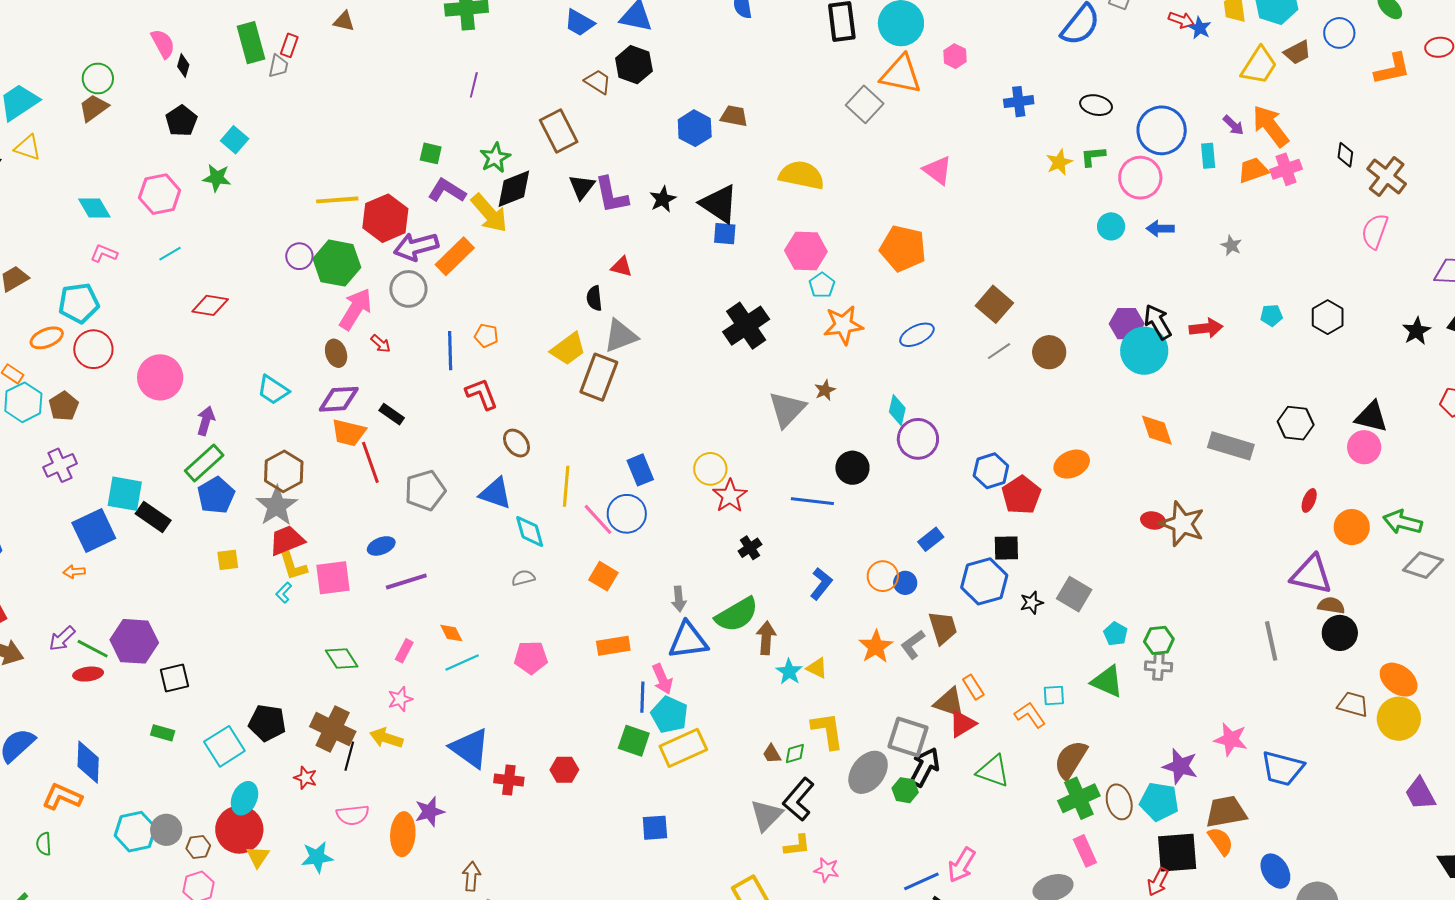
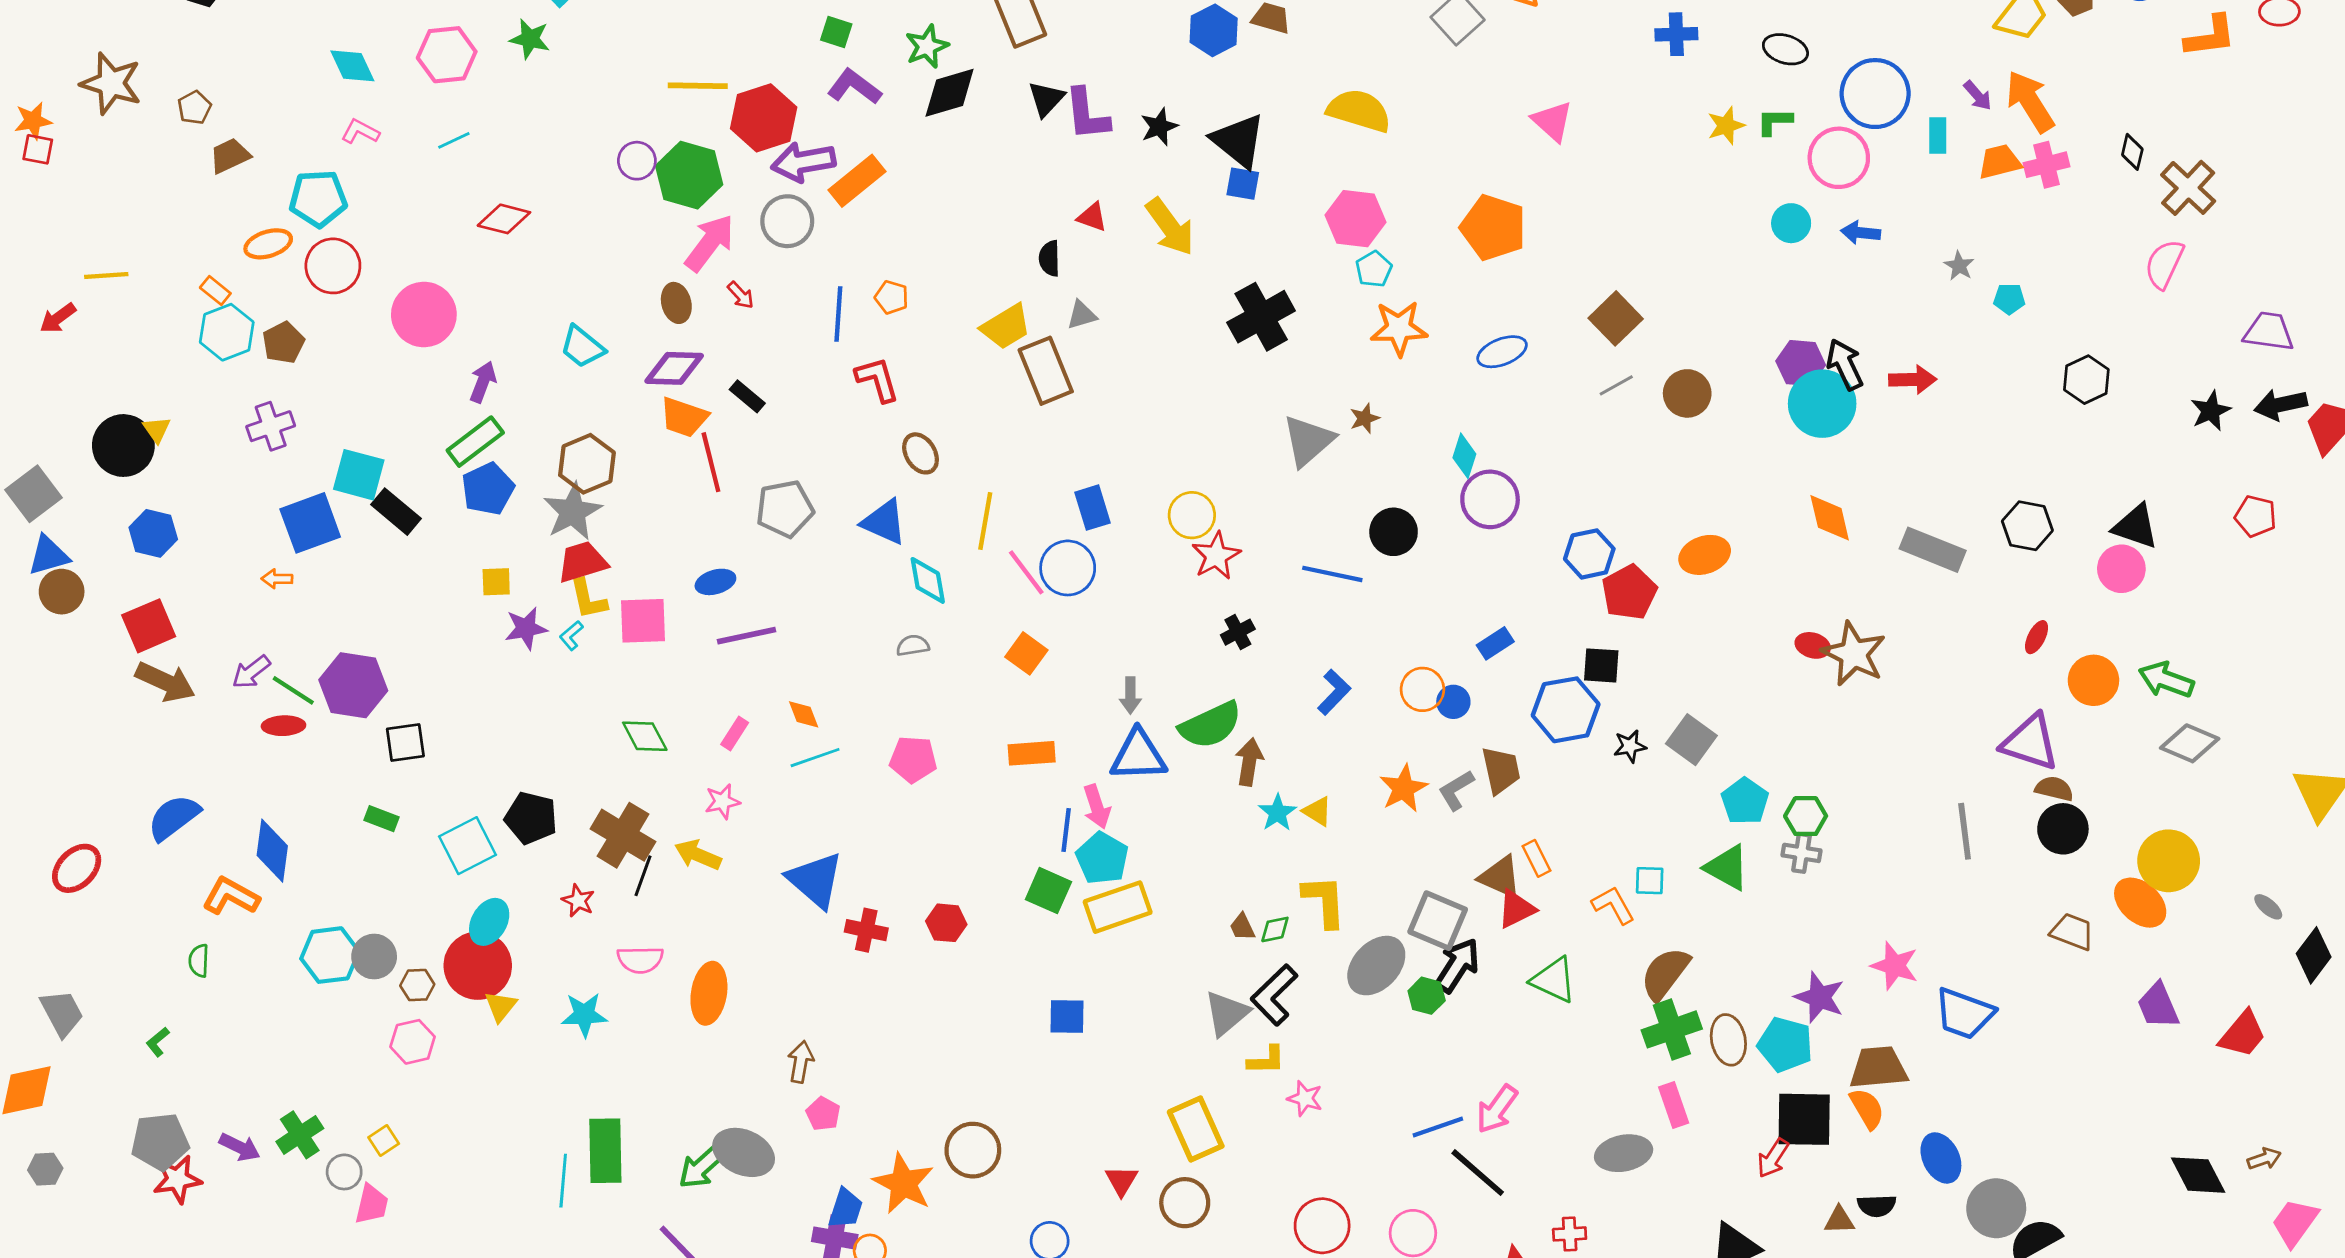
yellow arrow: (489, 213) -> (1170, 227), moved
cyan pentagon: (1271, 315) -> (2009, 299), moved
gray triangle: (621, 336) -> (1082, 315), size x0.6
brown rectangle: (599, 377) -> (1046, 371), turned -48
cyan pentagon: (1115, 634) -> (1745, 801), size x1.4
yellow circle: (1399, 719) -> (2169, 861), moved
purple trapezoid: (1420, 794) -> (2158, 1006), moved
purple star: (430, 812) -> (526, 628), moved

